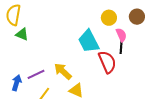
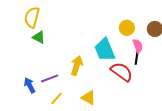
red semicircle: (107, 62) -> (122, 72), turned -35
yellow arrow: (63, 71) -> (77, 66), moved, turned 60
blue arrow: (17, 83) -> (30, 85), turned -49

